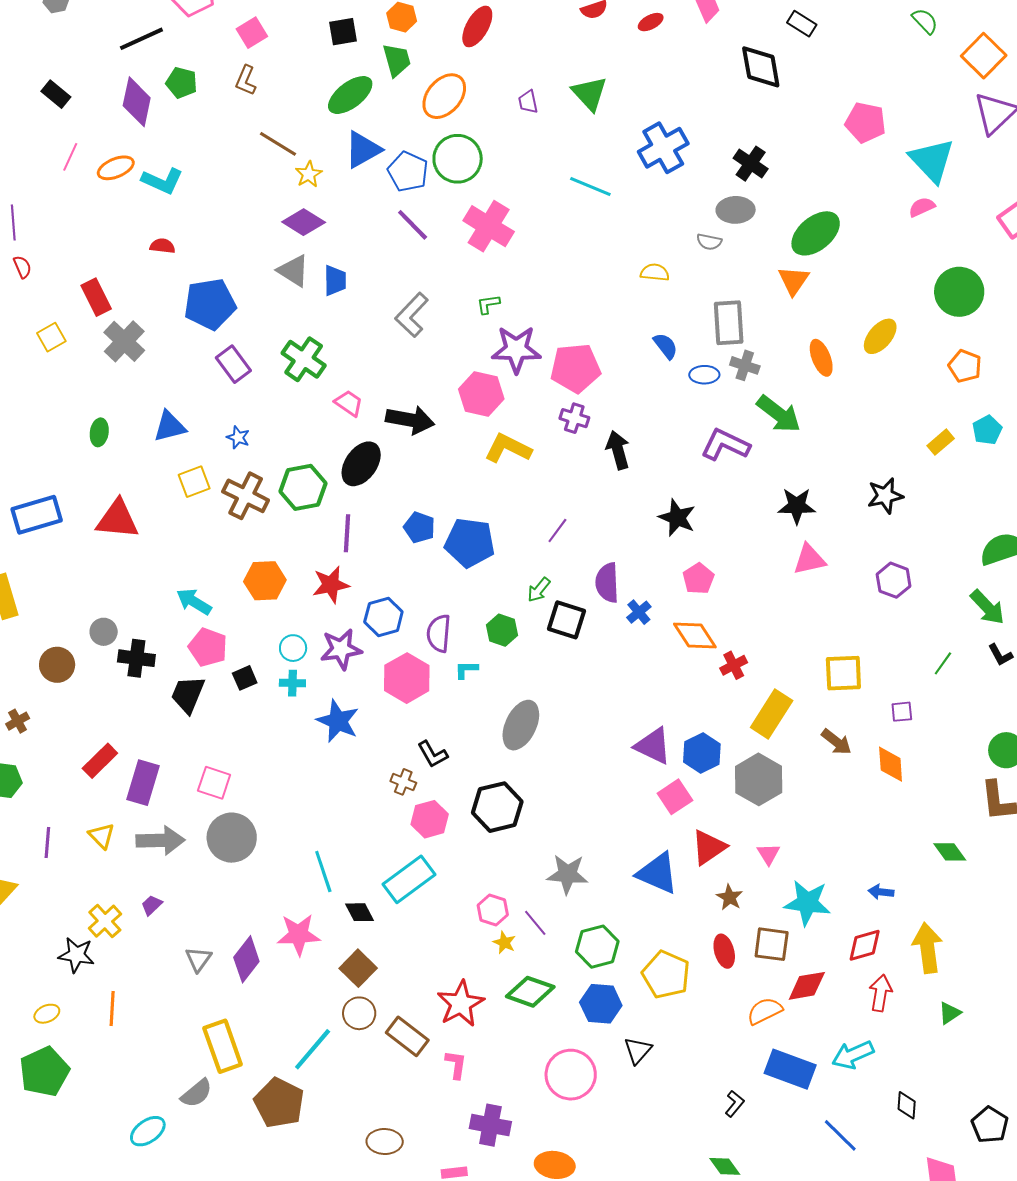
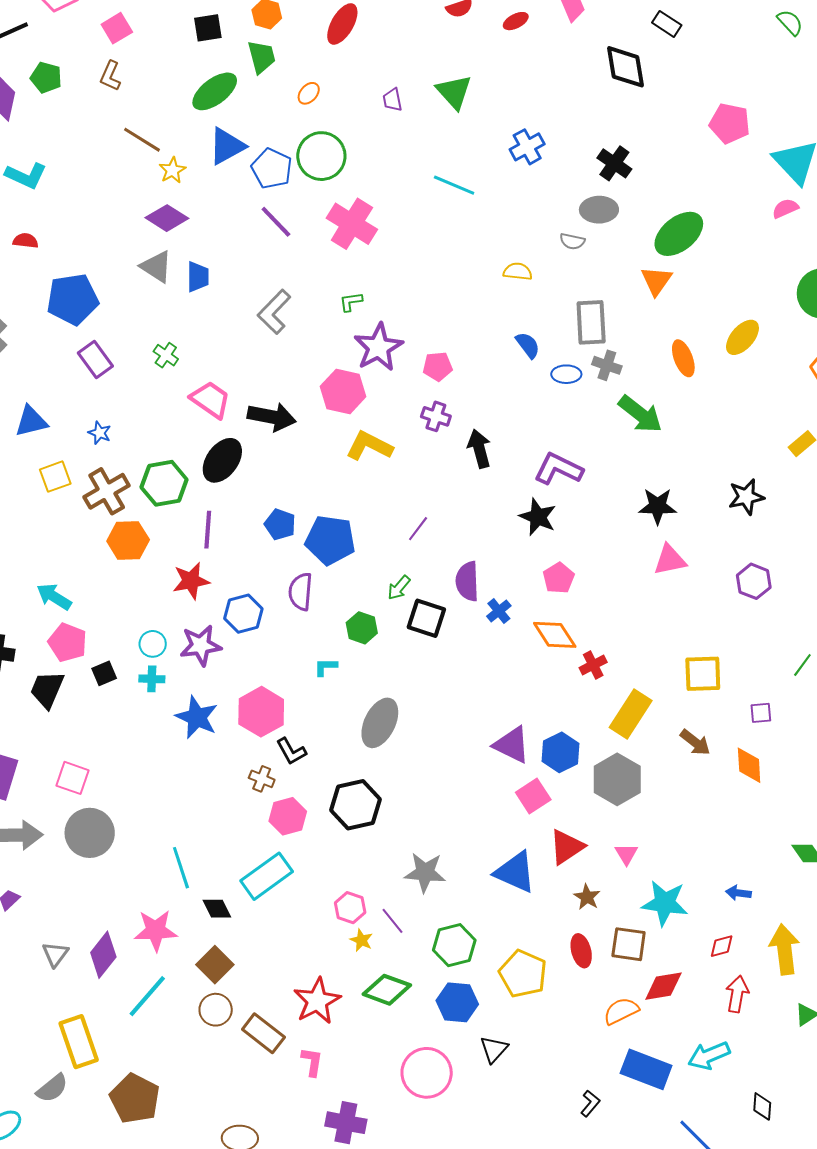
orange ellipse: (444, 96) -> (309, 93), size x0.5
blue cross: (663, 148) -> (527, 147), size x0.7
purple star: (516, 349) -> (378, 347), turned -30
green cross: (304, 359) -> (166, 355), size x0.6
pink pentagon: (575, 368) -> (438, 366), size x0.6
pink trapezoid: (349, 403) -> (211, 400), size x1.4
purple L-shape: (725, 445) -> (558, 469), moved
brown cross: (246, 496) -> (107, 491), turned 33
orange hexagon: (265, 581) -> (128, 540), moved
purple semicircle: (439, 633) -> (301, 592), moved
pink hexagon: (407, 678) -> (261, 712), moved
red diamond: (865, 945) -> (722, 946), size x0.7
cyan line: (313, 1049) -> (147, 996), moved

